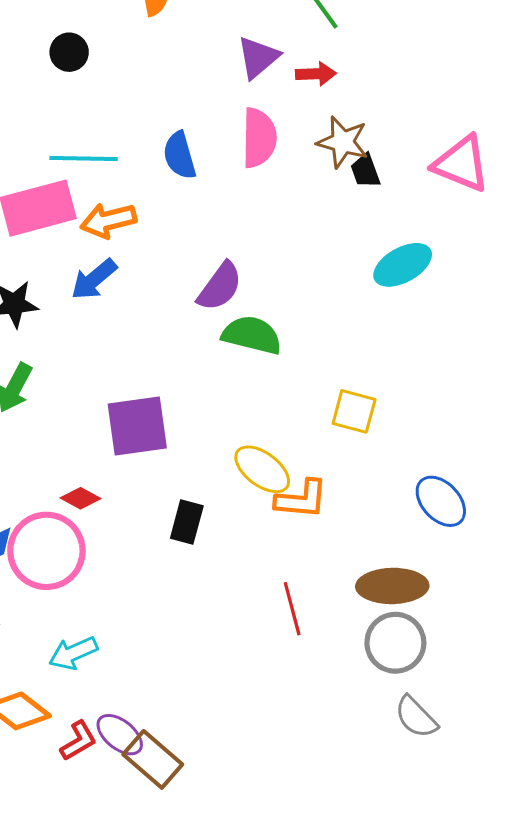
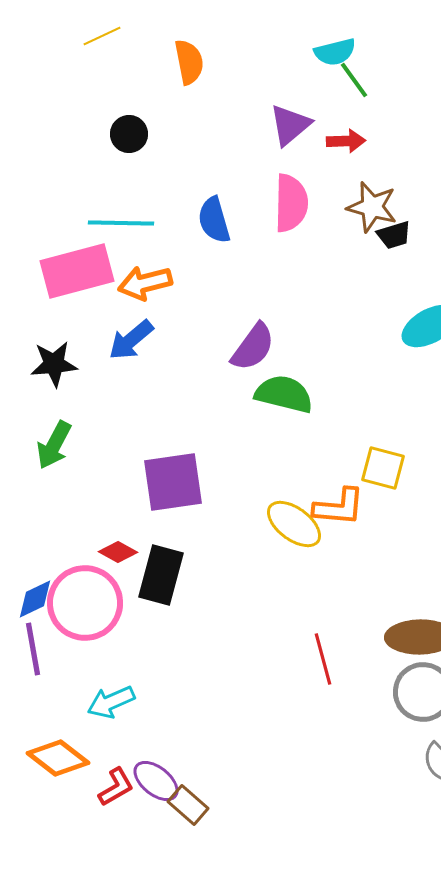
black circle: (69, 52) -> (129, 134), moved
black trapezoid: (365, 171) -> (394, 235), turned -87
orange L-shape: (301, 499) -> (339, 507), moved
black rectangle: (187, 522) -> (161, 575), moved, size x1.4
brown rectangle: (153, 759) -> (188, 805), size x0.7

